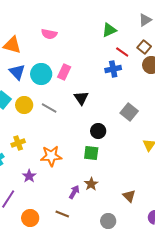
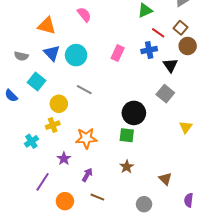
pink semicircle: (49, 34) -> (84, 15), turned -140
pink rectangle: (64, 72) -> (118, 53), moved
black triangle: (81, 98) -> (170, 65), moved
yellow circle: (24, 105) -> (59, 104), moved
black circle: (98, 131) -> (134, 113), size x1.5
purple arrow: (74, 192) -> (87, 175), moved

